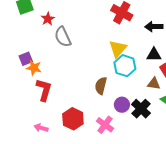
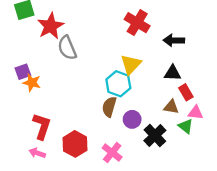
red star: (48, 19) -> (51, 26), size x1.6
cyan hexagon: (125, 66) -> (118, 84), moved
red L-shape: (44, 90) -> (42, 126), moved
purple circle: (122, 105) -> (132, 119), moved

